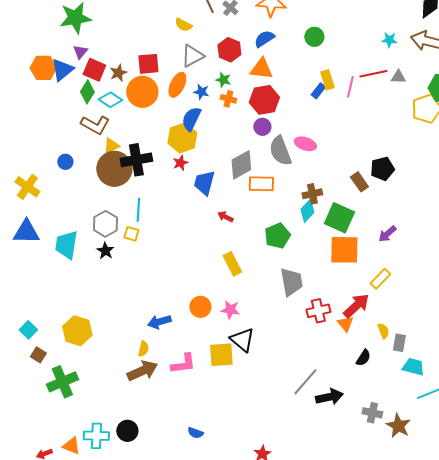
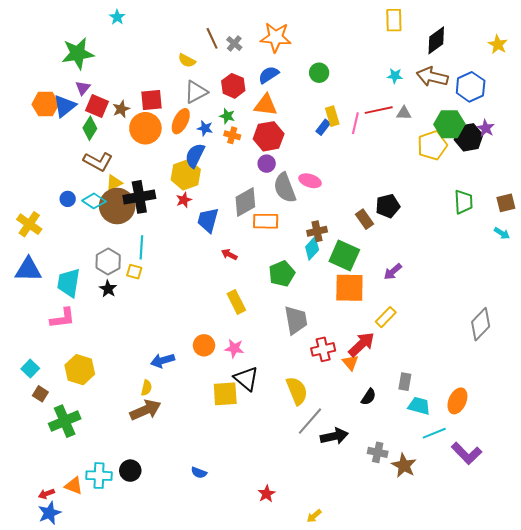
cyan diamond: (110, 100) -> (94, 201), moved
yellow semicircle: (383, 331) -> (297, 391), moved, size x1.8
pink L-shape: (183, 364) -> (63, 318), moved

